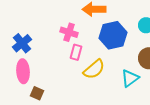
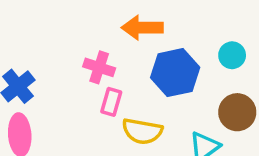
yellow semicircle: (94, 69) -> (142, 131), turned 50

